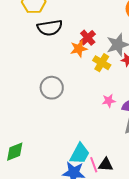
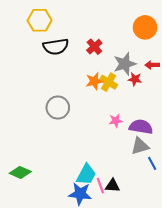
red cross: (88, 38) -> (94, 47), moved
orange star: (79, 49) -> (94, 81), moved
green diamond: (15, 152) -> (20, 172), turned 45

